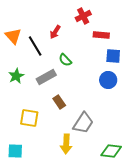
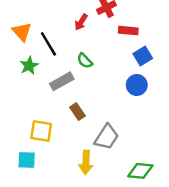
red arrow: (55, 32) -> (81, 22), moved
blue square: (113, 56) -> (143, 56), turned -35
green star: (16, 76) -> (29, 66), moved
cyan square: (15, 151) -> (27, 160), moved

